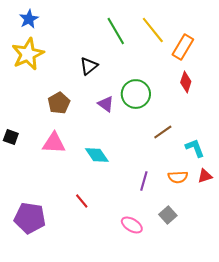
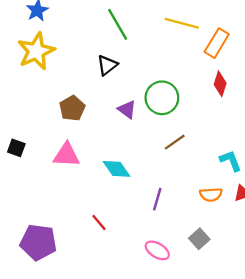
yellow line: (153, 30) -> (182, 23), turned -36
green line: (116, 31) -> (118, 24), moved
brown line: (163, 132) -> (175, 142), moved
purple line: (144, 181) -> (157, 199), moved

